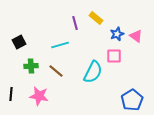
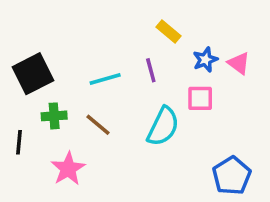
purple line: (75, 23) -> (151, 70), moved
black square: (19, 42) -> (33, 74), size x1.6
black line: (11, 94) -> (19, 142), moved
pink star: (39, 96) -> (68, 169), turned 30

